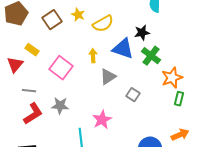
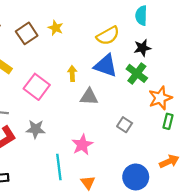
yellow semicircle: (103, 24) -> (108, 36), moved
black star: (142, 33) -> (142, 48), moved
gray triangle: (108, 77) -> (89, 97), turned 36
gray square: (133, 95) -> (125, 125), moved

